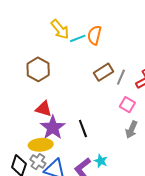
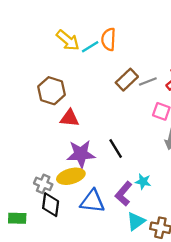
gray line: (121, 77) -> (148, 81), turned 56
red triangle: (44, 109) -> (70, 118), moved
purple star: (53, 128) -> (81, 154), turned -30
gray cross: (38, 162) -> (43, 184), moved

